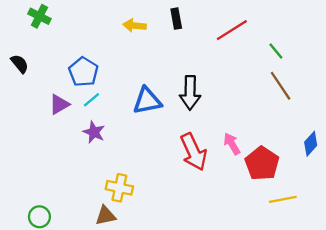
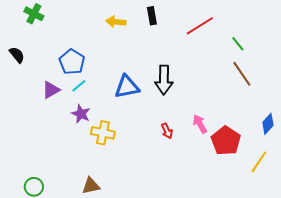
red arrow: (194, 152) -> (167, 131), size x0.5
yellow cross: (119, 188) -> (103, 133), moved
yellow line: (283, 199) -> (259, 162), moved, turned -45

